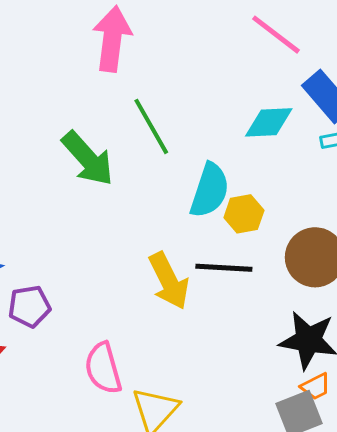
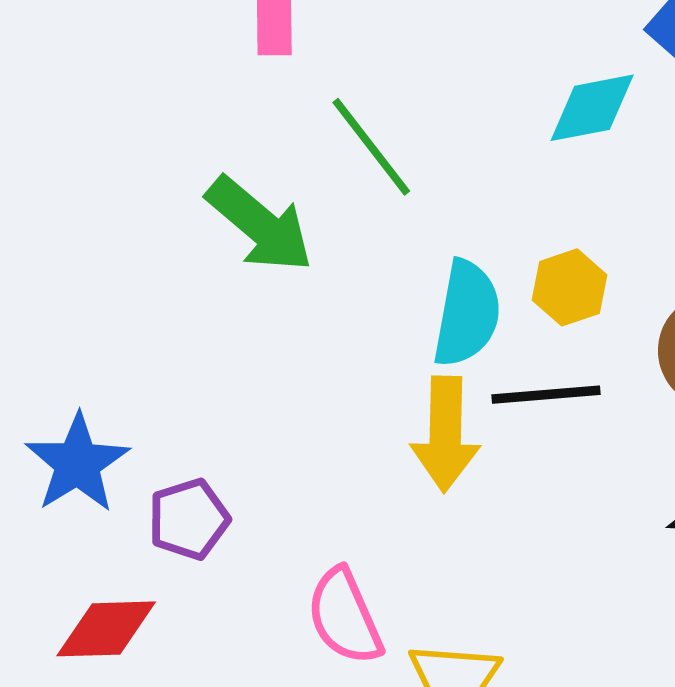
cyan semicircle: (210, 190) -> (467, 314), moved
yellow arrow: (169, 281) -> (445, 434), turned 36

